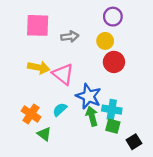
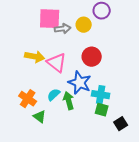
pink square: (38, 25) -> (50, 19), moved
yellow circle: (105, 41) -> (84, 25), moved
red circle: (114, 62) -> (92, 57), moved
green arrow: (92, 116) -> (69, 101), moved

